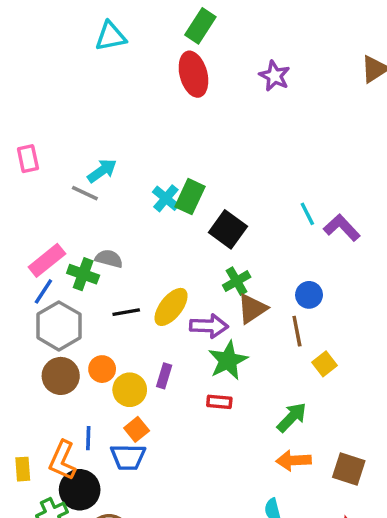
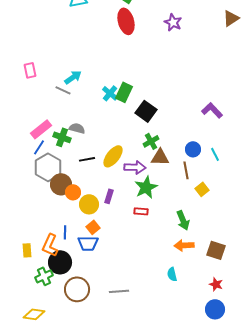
cyan line: (307, 214) -> (215, 154), moved
brown triangle: (252, 309) -> (160, 157), turned 36
brown circle: (61, 376) -> (61, 184), moved
green arrow: (292, 417) -> (183, 220), turned 114

